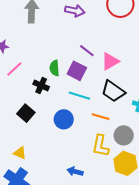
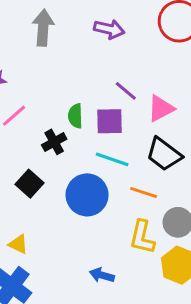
purple square: (77, 71) -> (109, 121), turned -30
black cross: (41, 85) -> (54, 142), turned 35
blue circle: (64, 119) -> (87, 195), size x1.4

